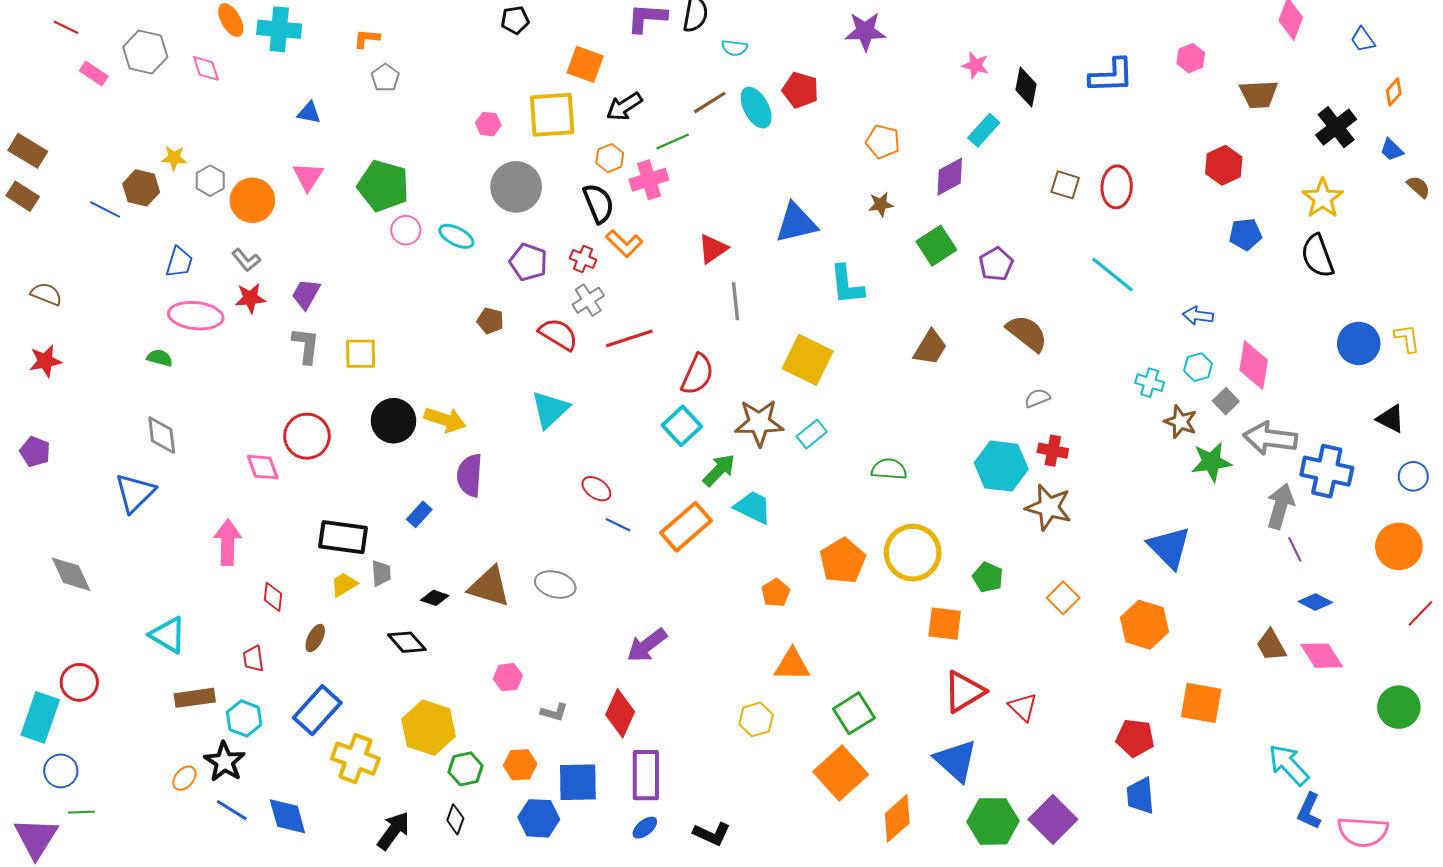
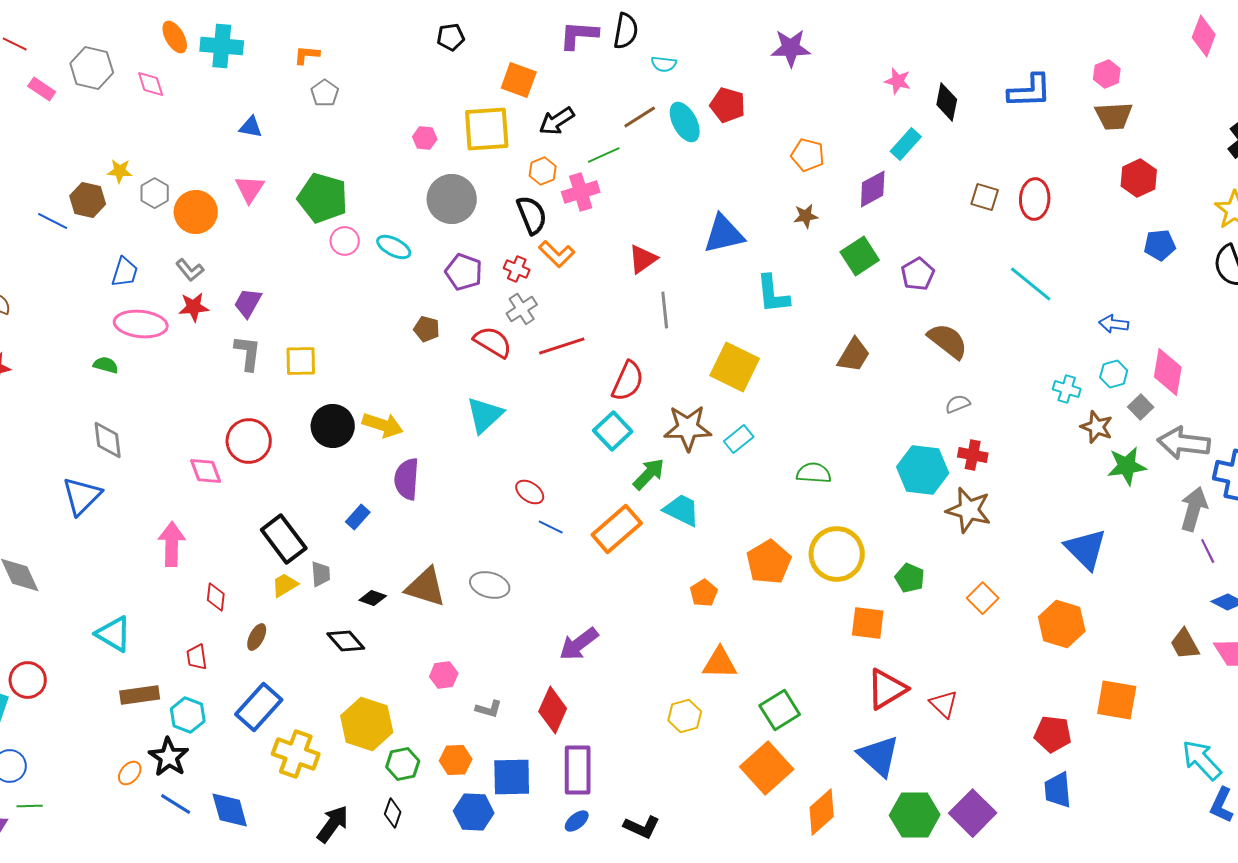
brown trapezoid: (1259, 94) -> (1114, 116), moved
black rectangle: (343, 537) -> (284, 539), turned 45

